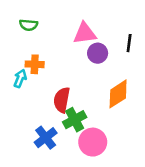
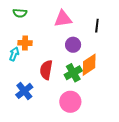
purple circle: (98, 53) -> (73, 45), moved
green cross: (75, 120) -> (73, 73), moved
blue cross: (46, 138) -> (24, 91), moved

